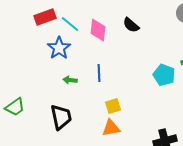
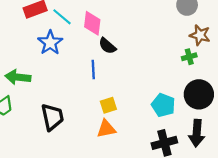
black semicircle: (131, 25) -> (107, 46), moved
cyan pentagon: (164, 75) -> (163, 105), moved
green arrow: (70, 80) -> (18, 77), moved, size x1.6

